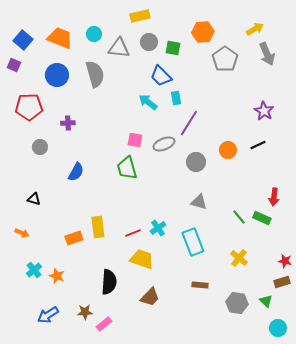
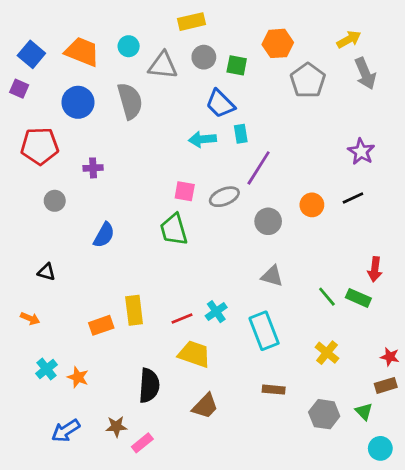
cyan arrow: (148, 102) -> (202, 139), turned -42

